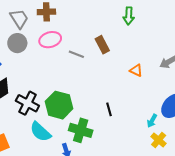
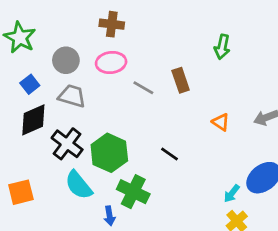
gray trapezoid: (19, 19) -> (72, 96), moved, turned -50
black line: (109, 109) -> (170, 154), moved, turned -48

